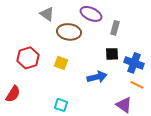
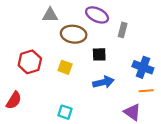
gray triangle: (47, 14) -> (50, 15), turned -35
black square: (112, 54) -> (99, 54), moved
orange line: (137, 85) -> (146, 91), turned -32

